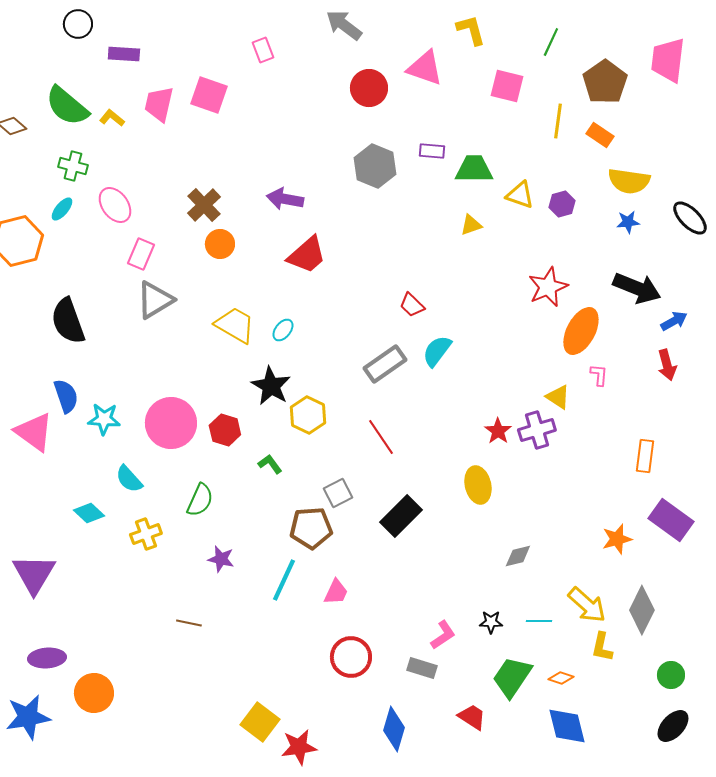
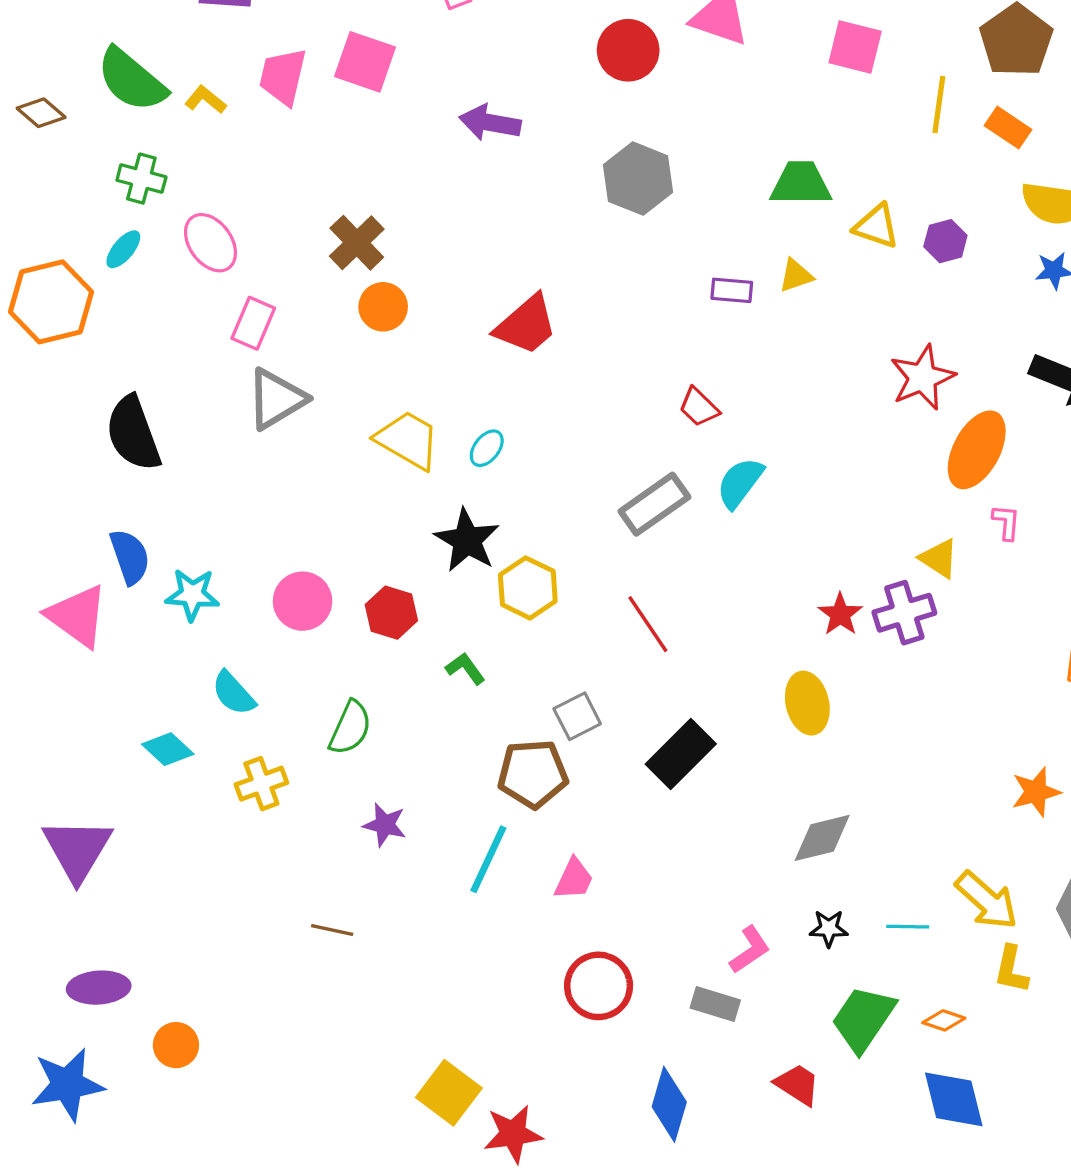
purple rectangle: (432, 151) -> (732, 290), moved
purple arrow: (285, 199) -> (490, 123), moved
pink circle: (171, 423) -> (303, 601), size x0.7
gray diamond: (518, 556) -> (822, 838), moved, size x1.4
orange circle: (94, 693) -> (176, 1045), size x0.7

